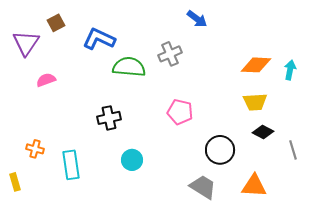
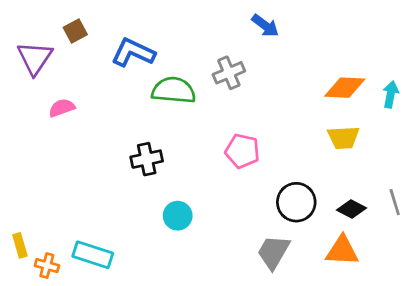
black diamond: (263, 132) -> (352, 209), moved
orange cross: (35, 149) -> (47, 266), moved
cyan rectangle: (71, 165) -> (93, 255), moved, turned -64
gray trapezoid: (203, 187) -> (273, 252), turned -92

